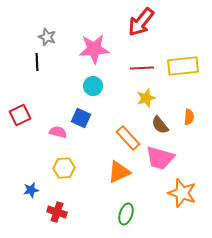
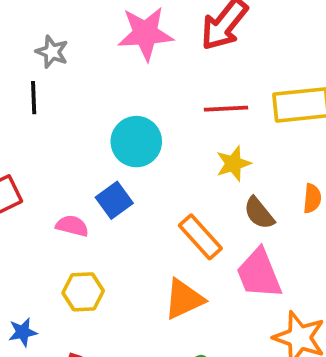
pink star: (94, 49) -> (145, 33), moved
cyan circle: (93, 86) -> (136, 142), size x1.4
blue square: (81, 118) -> (114, 200), turned 30
pink trapezoid: (160, 158) -> (259, 274), turned 52

